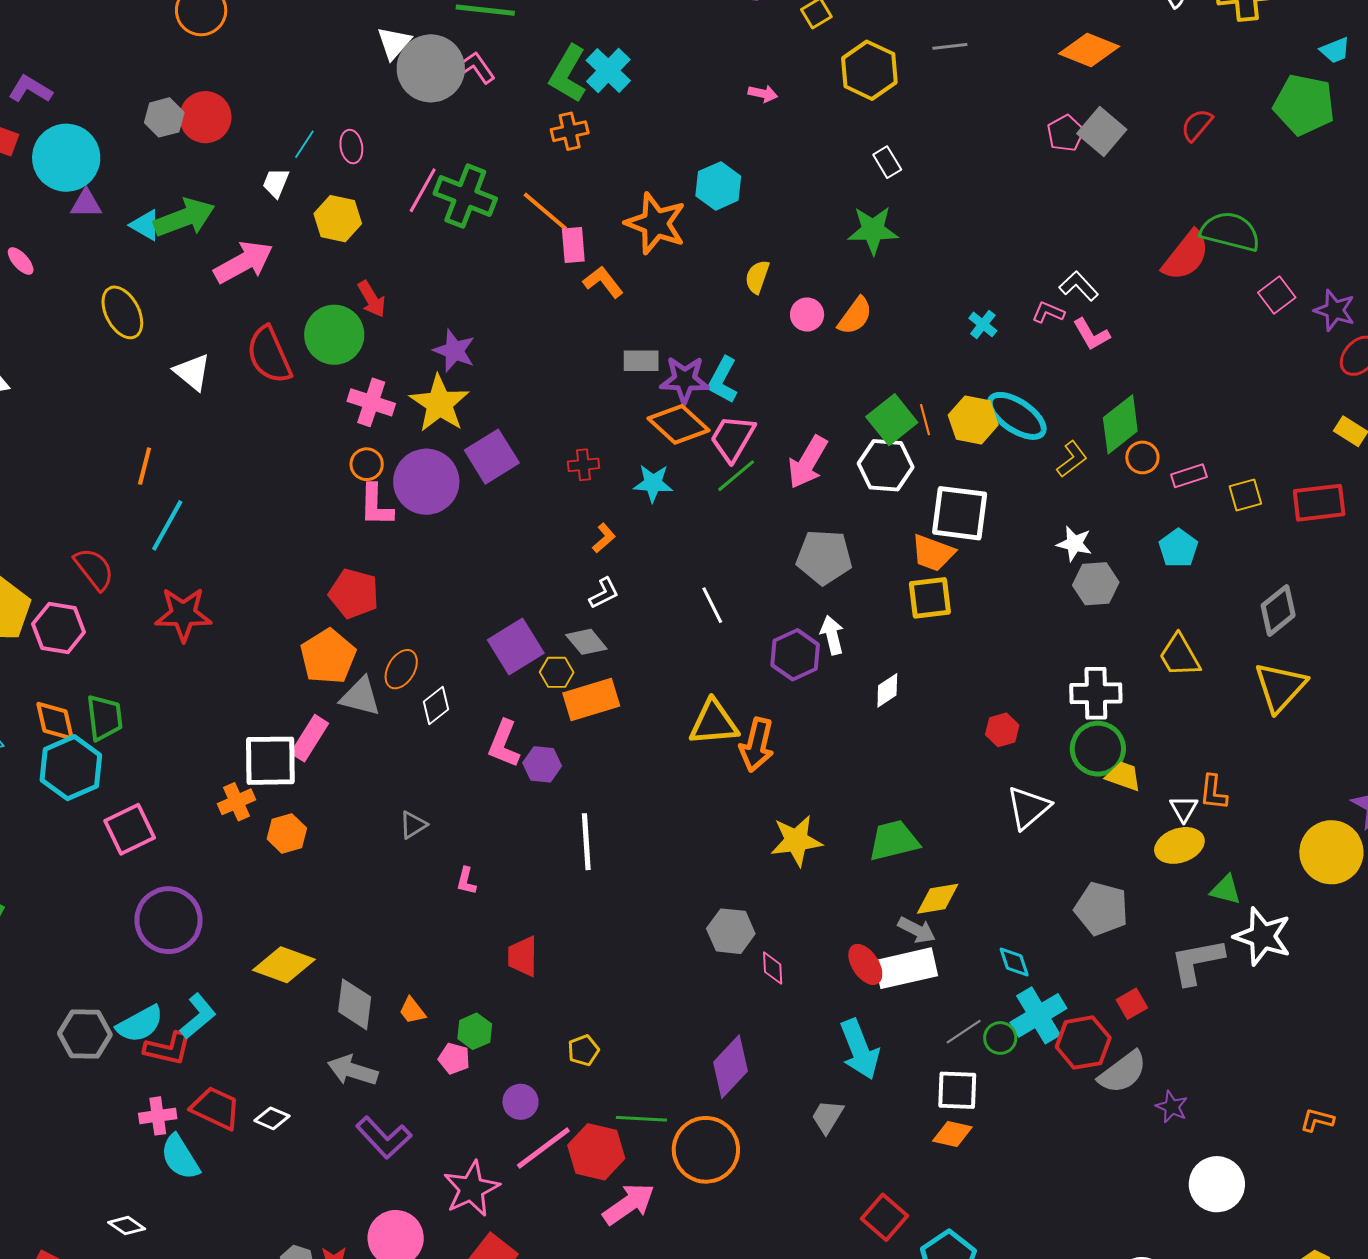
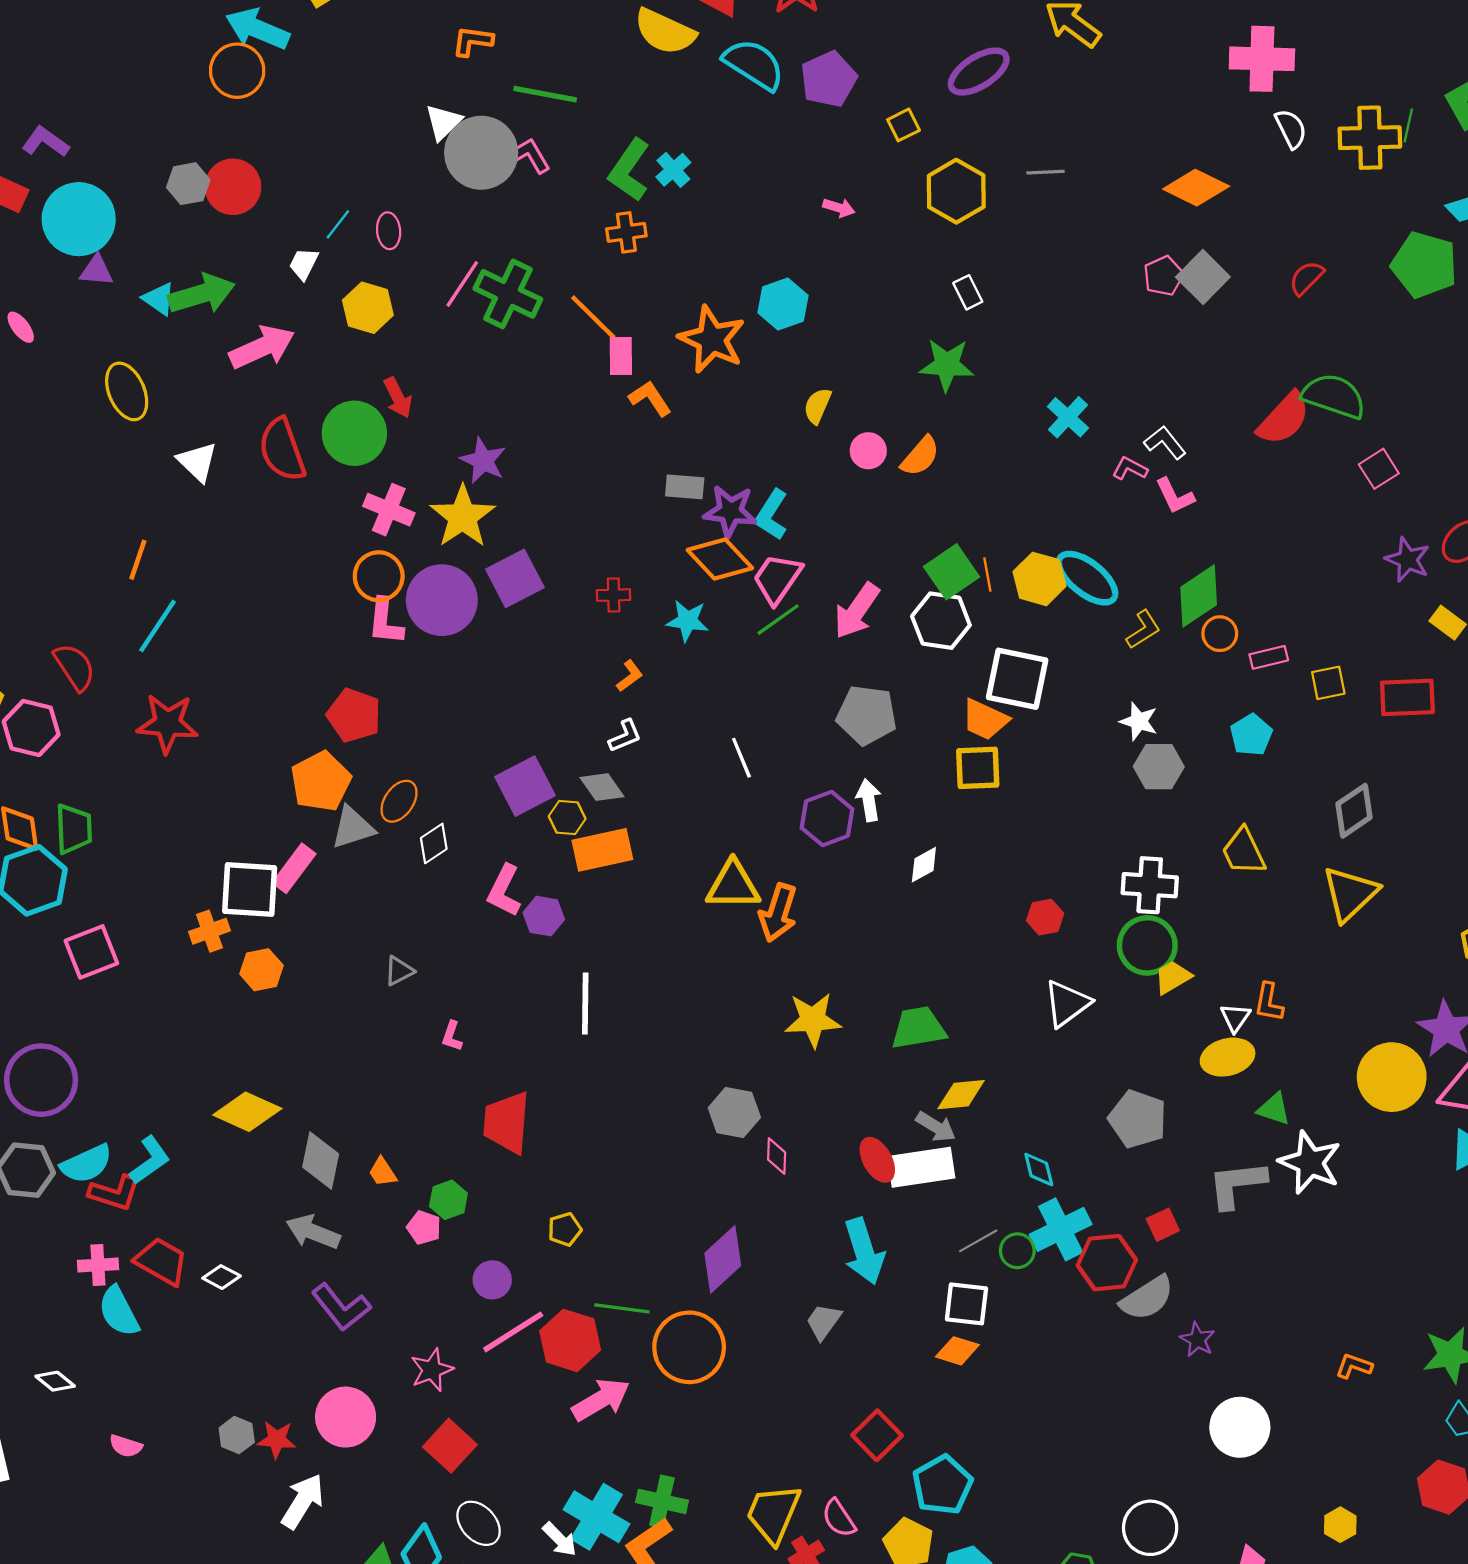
cyan cross: (608, 70) -> (673, 170), size x0.7
purple star: (1335, 310) -> (1408, 560), moved
cyan cross: (983, 324) -> (1068, 417), moved, size x1.4
orange circle: (367, 464) -> (379, 576), size x1.4
gray triangle: (361, 697) -> (353, 828), turned -36
yellow trapezoid: (1123, 776) -> (1173, 977), turned -54
purple circle: (168, 920) -> (41, 1080), moved
red trapezoid: (523, 956) -> (507, 1123), size x1.4
pink star: (471, 1189) -> (432, 1370), size x0.7

